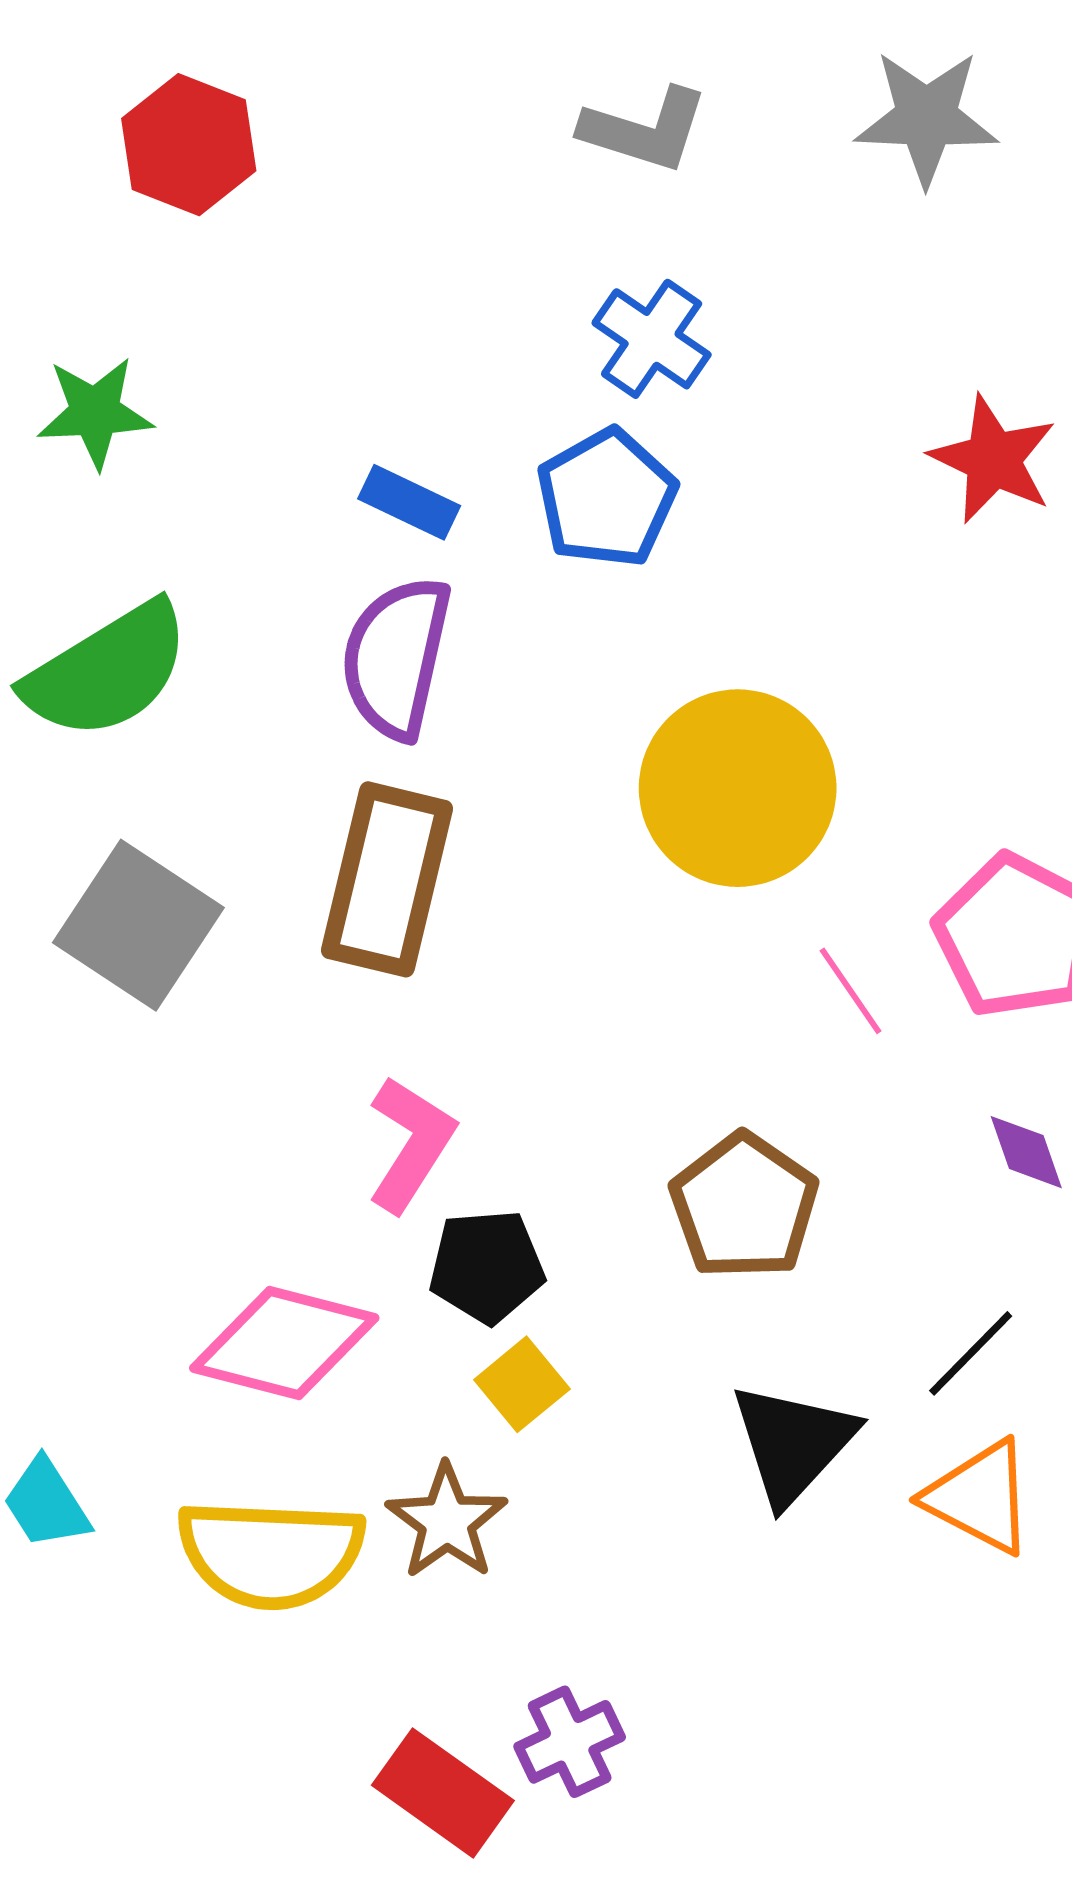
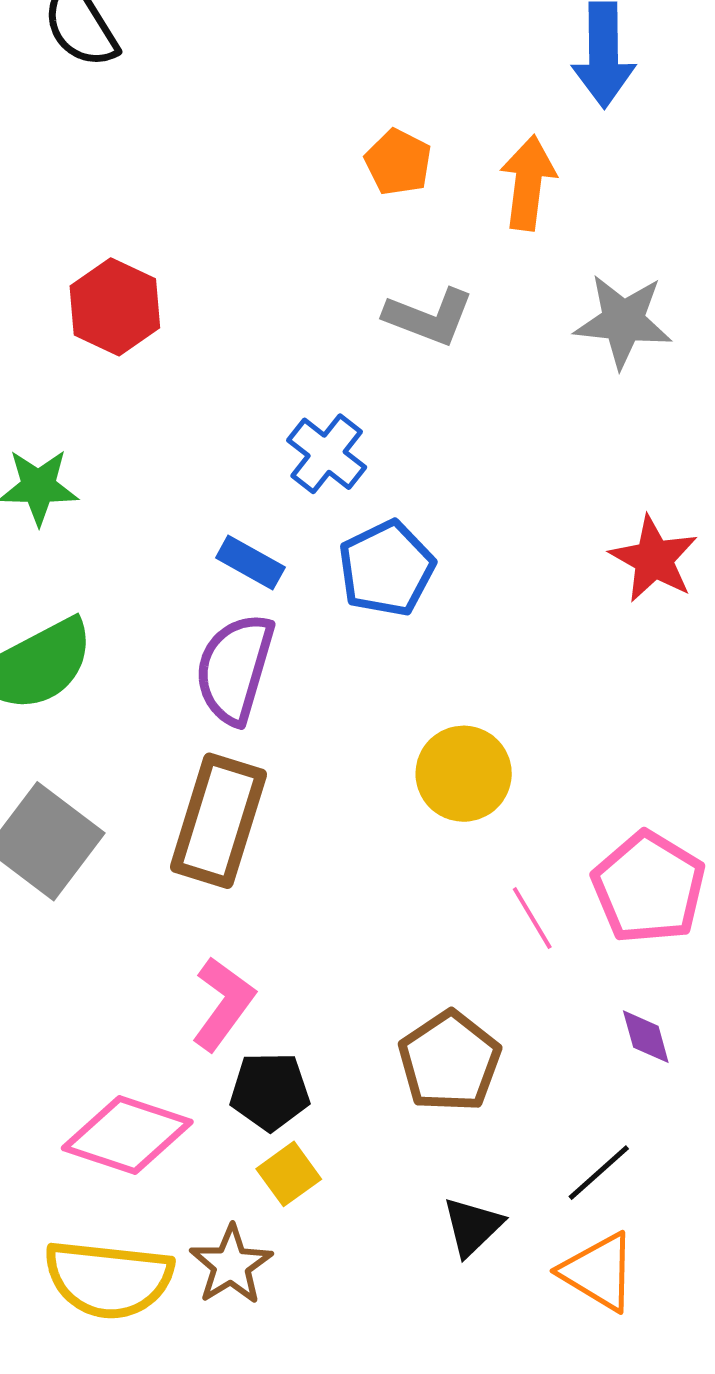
blue cross: (652, 339) -> (327, 454), moved
yellow circle: (738, 788) -> (464, 774), size x0.7
black triangle: (793, 1443) -> (472, 1227), size x0.7

